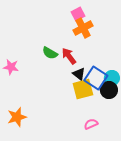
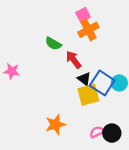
green semicircle: (50, 53) -> (53, 44), moved
black circle: (109, 90) -> (112, 133), moved
orange star: (17, 117) -> (55, 125), moved

